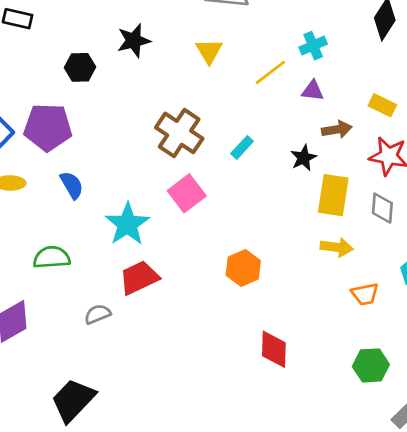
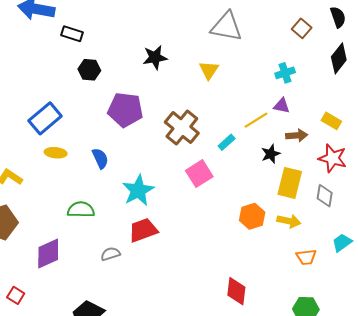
black hexagon: (80, 67) -> (89, 70), moved
yellow line: (270, 72) -> (256, 120), moved
purple pentagon: (48, 127) -> (125, 110), moved
pink square: (187, 193) -> (199, 174), moved
orange hexagon: (243, 268) -> (252, 216), moved

